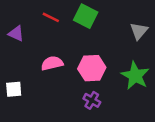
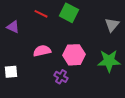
green star: (135, 76) -> (109, 61), turned -30
purple cross: (92, 100) -> (61, 77), moved

